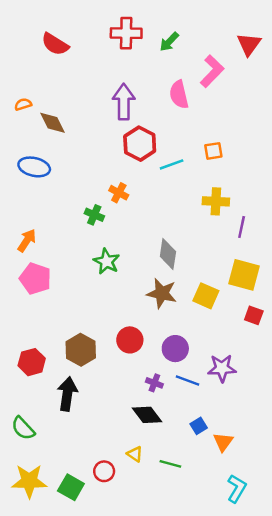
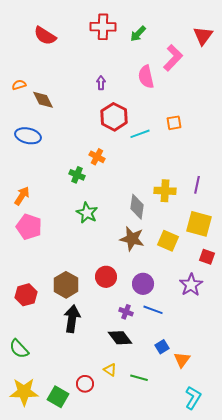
purple arrow: (124, 102) -> (101, 83), size x0.5
yellow cross: (216, 201) -> (165, 191), moved
purple star: (222, 368) -> (191, 285), moved, turned -30
black arrow: (67, 394) -> (72, 319), moved

